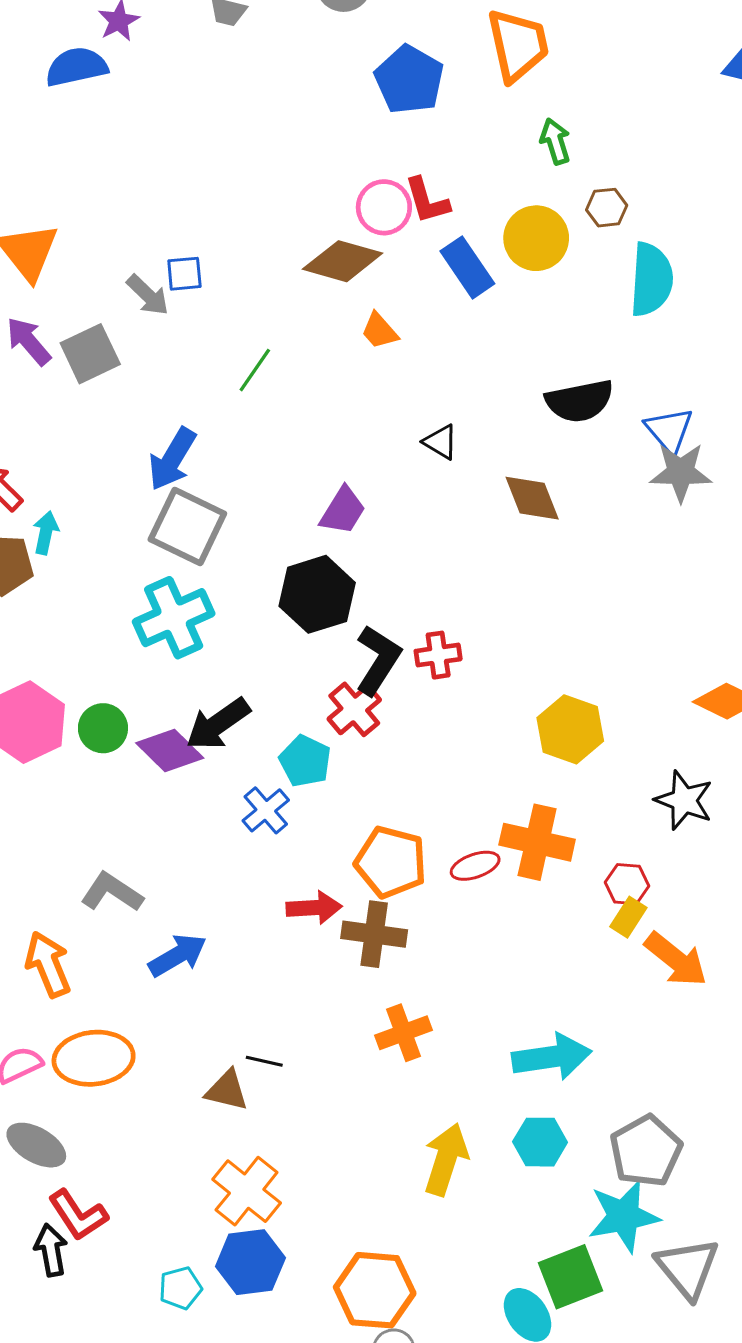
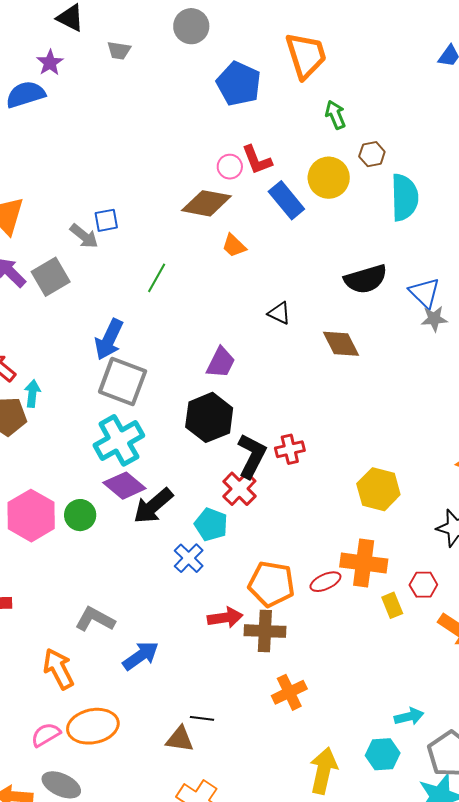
pink circle: (384, 207) -> (230, 167), size x0.7
gray star: (681, 472) -> (434, 319), size x0.7
purple diamond: (170, 751) -> (124, 486), moved
yellow rectangle: (628, 917) -> (392, 605), moved, turned -50
cyan arrow: (552, 1057) -> (409, 717), moved, size x0.6

